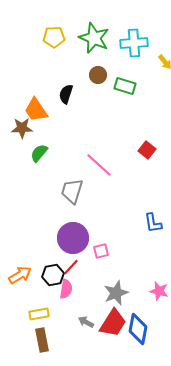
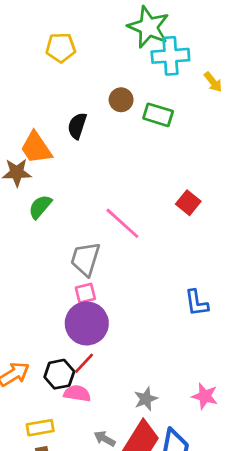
green star: (94, 38) -> (149, 27), moved
pink square: (101, 251) -> (85, 293), moved
pink semicircle: (66, 289) -> (77, 393), turned -90
gray star: (116, 293) -> (146, 399), size x0.7

